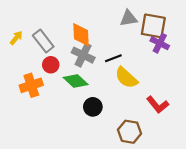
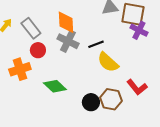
green diamond: (76, 81) -> (55, 86), moved
black circle: (93, 107) -> (91, 102), moved
brown hexagon: (130, 132) -> (111, 99), moved

